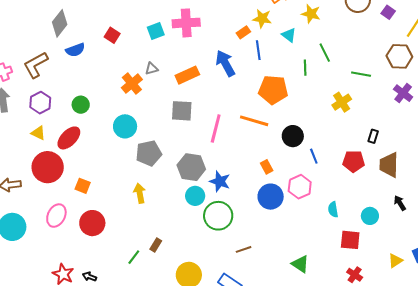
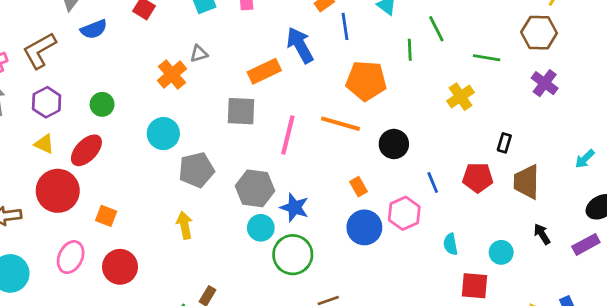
orange rectangle: (187, 75) -> (264, 71), moved
blue line: (314, 156) -> (433, 183), moved

